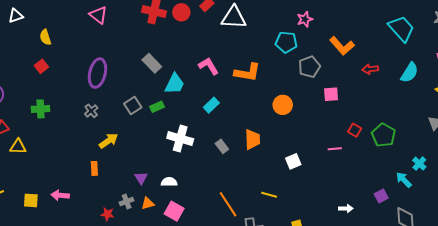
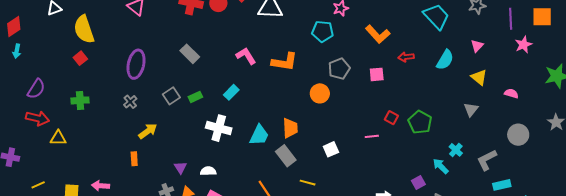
yellow semicircle: (45, 37) -> (84, 29), size x1.8
gray pentagon: (309, 67) -> (339, 69), moved
cyan trapezoid: (175, 84) -> (259, 135), moved
pink square: (331, 94) -> (377, 74), moved
cyan rectangle: (211, 105) -> (231, 92), moved
gray rectangle: (222, 146) -> (286, 156), moved, size x1.5

